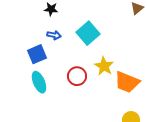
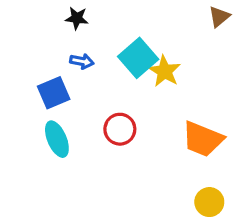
yellow star: (104, 66) -> (165, 71), moved

